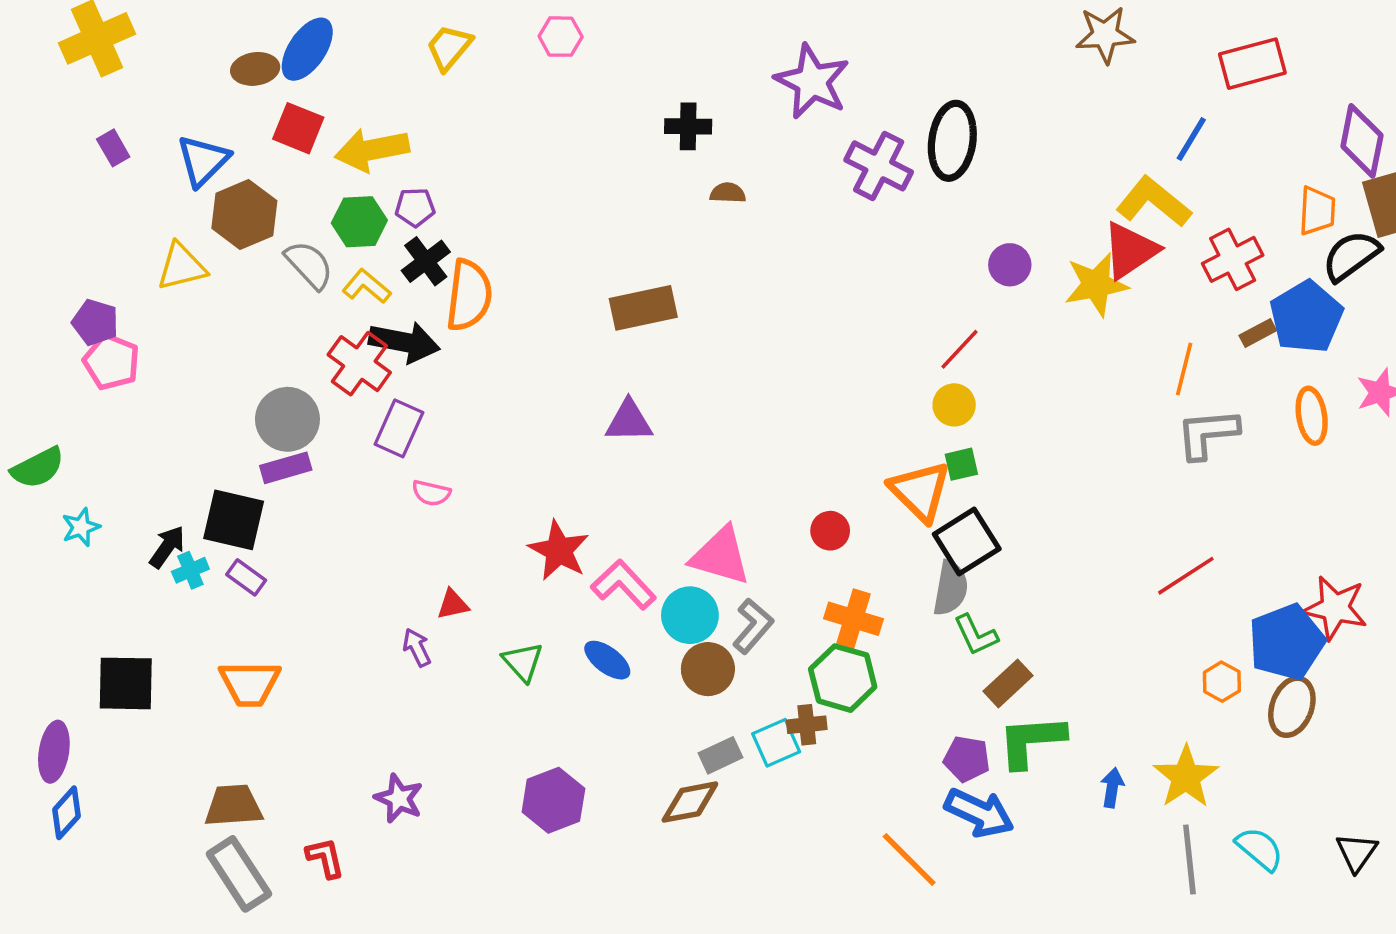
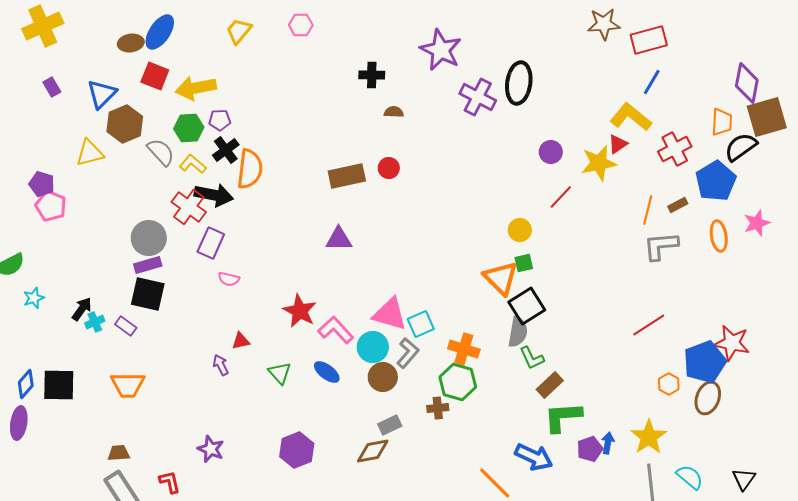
red rectangle: (1252, 64) -> (649, 40), moved
red triangle: (1130, 250) -> (618, 144), size x0.6
brown rectangle: (1258, 333) -> (678, 205), moved
red line: (959, 349) -> (561, 197), moved
black square: (234, 520) -> (148, 294), moved
red circle: (830, 531) -> (389, 168), moved
cyan square: (776, 743) -> (421, 324), moved
purple pentagon: (967, 759) -> (590, 449), moved, turned -30
brown trapezoid: (234, 806) -> (119, 453), size x0.7
blue diamond: (66, 813) -> (26, 384), moved

